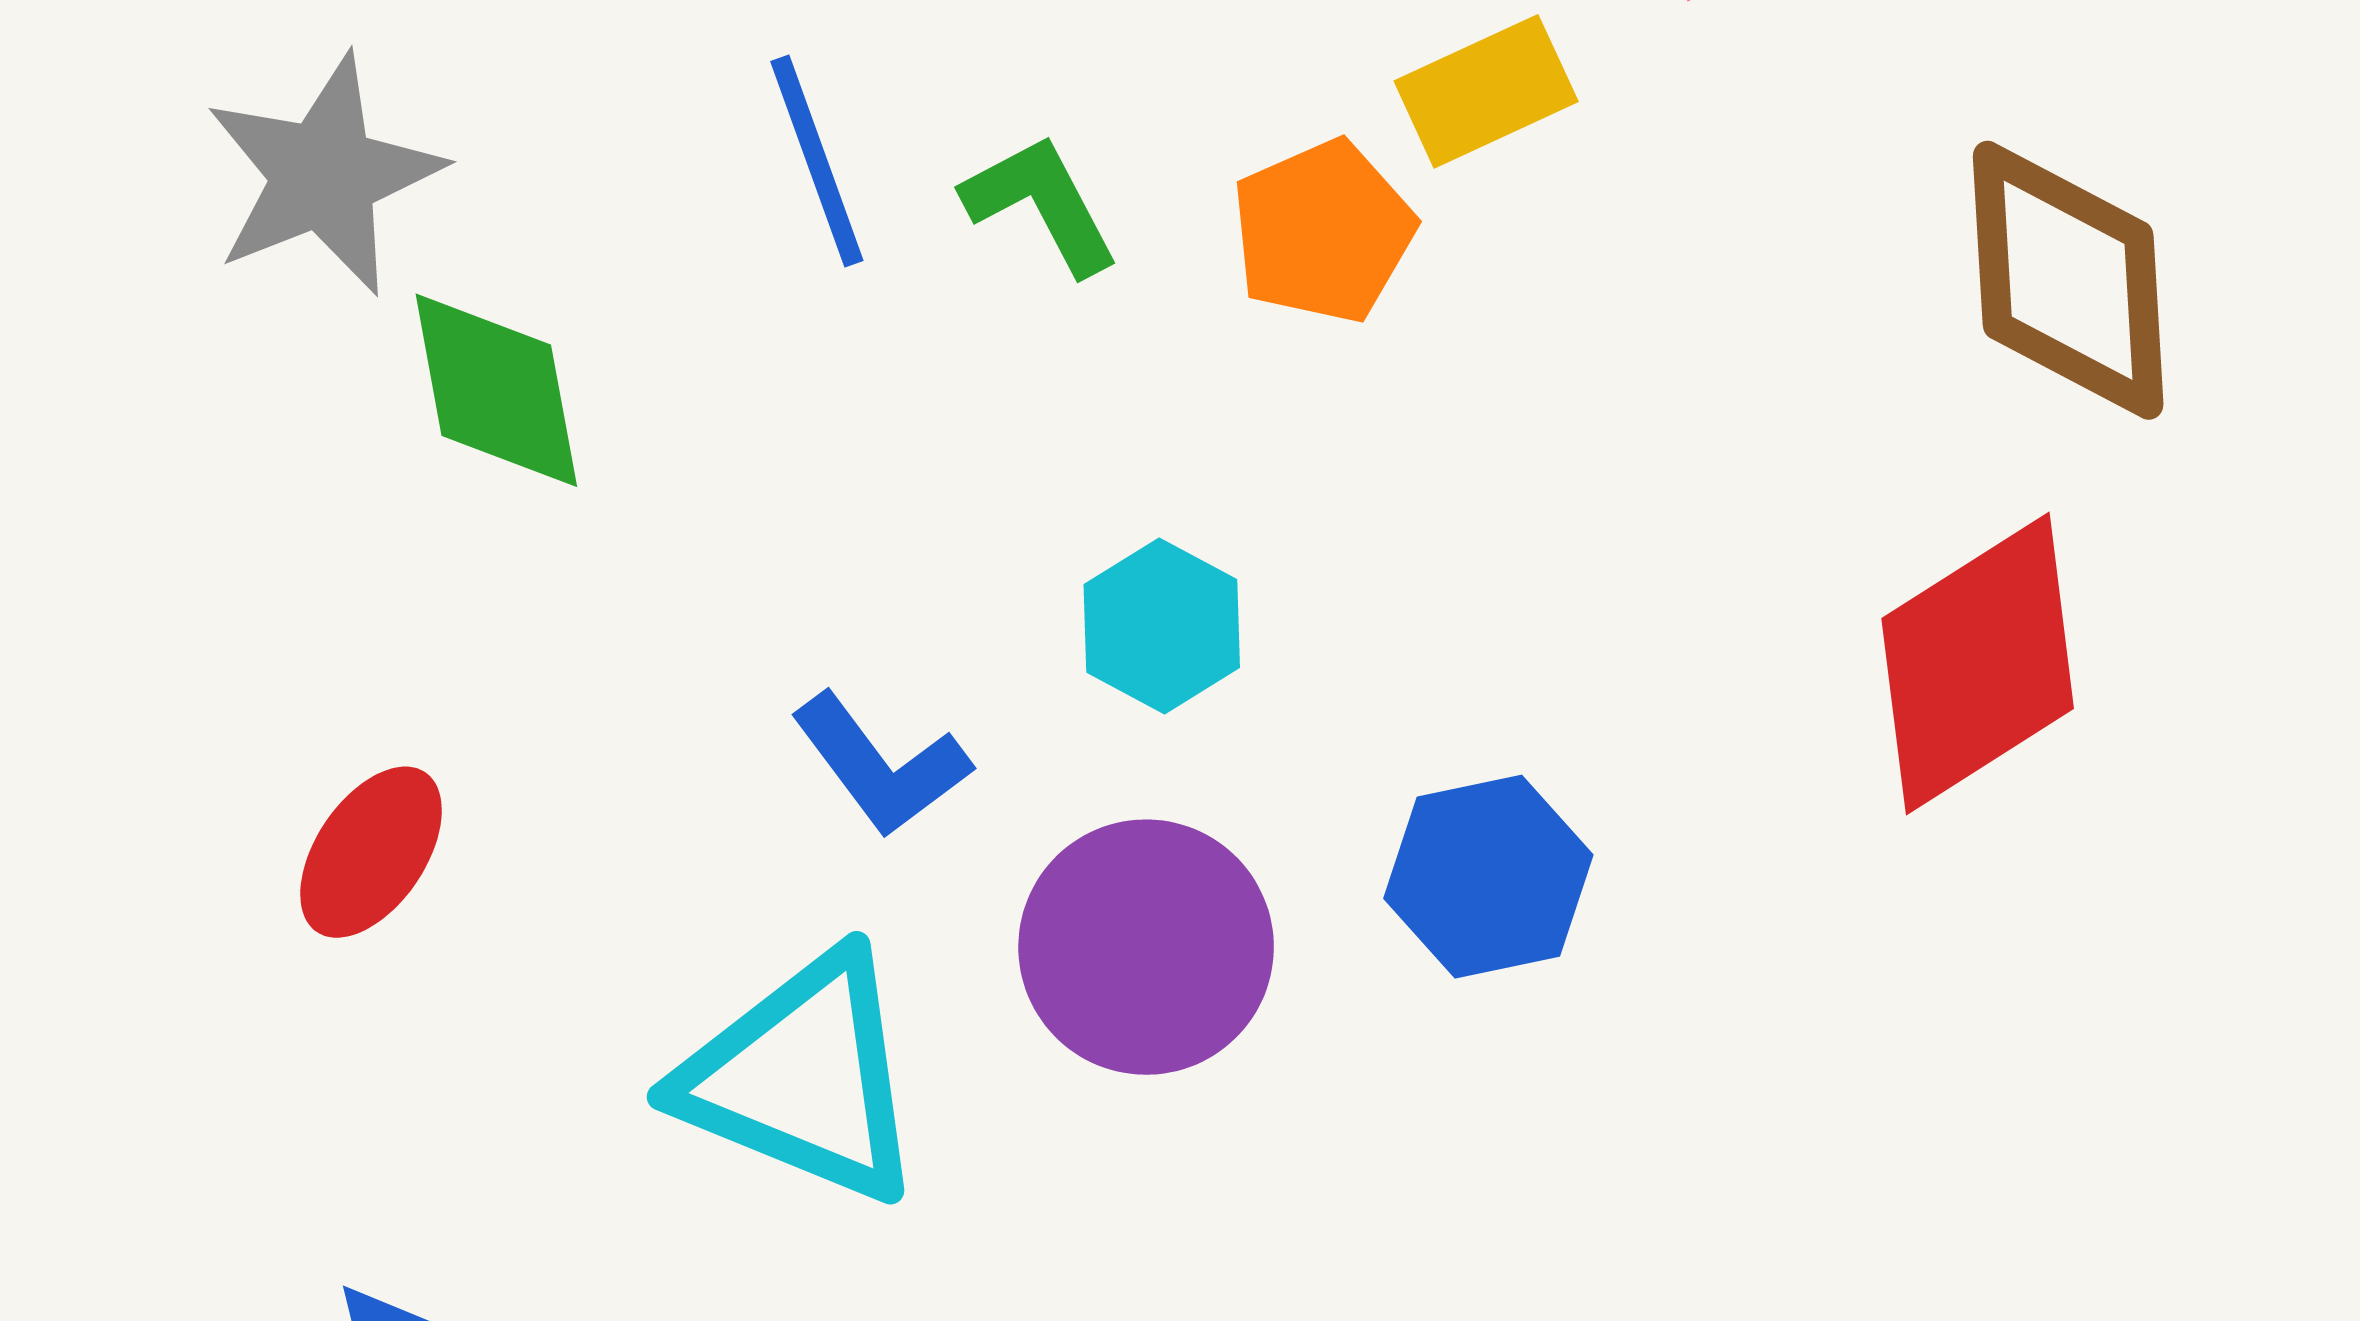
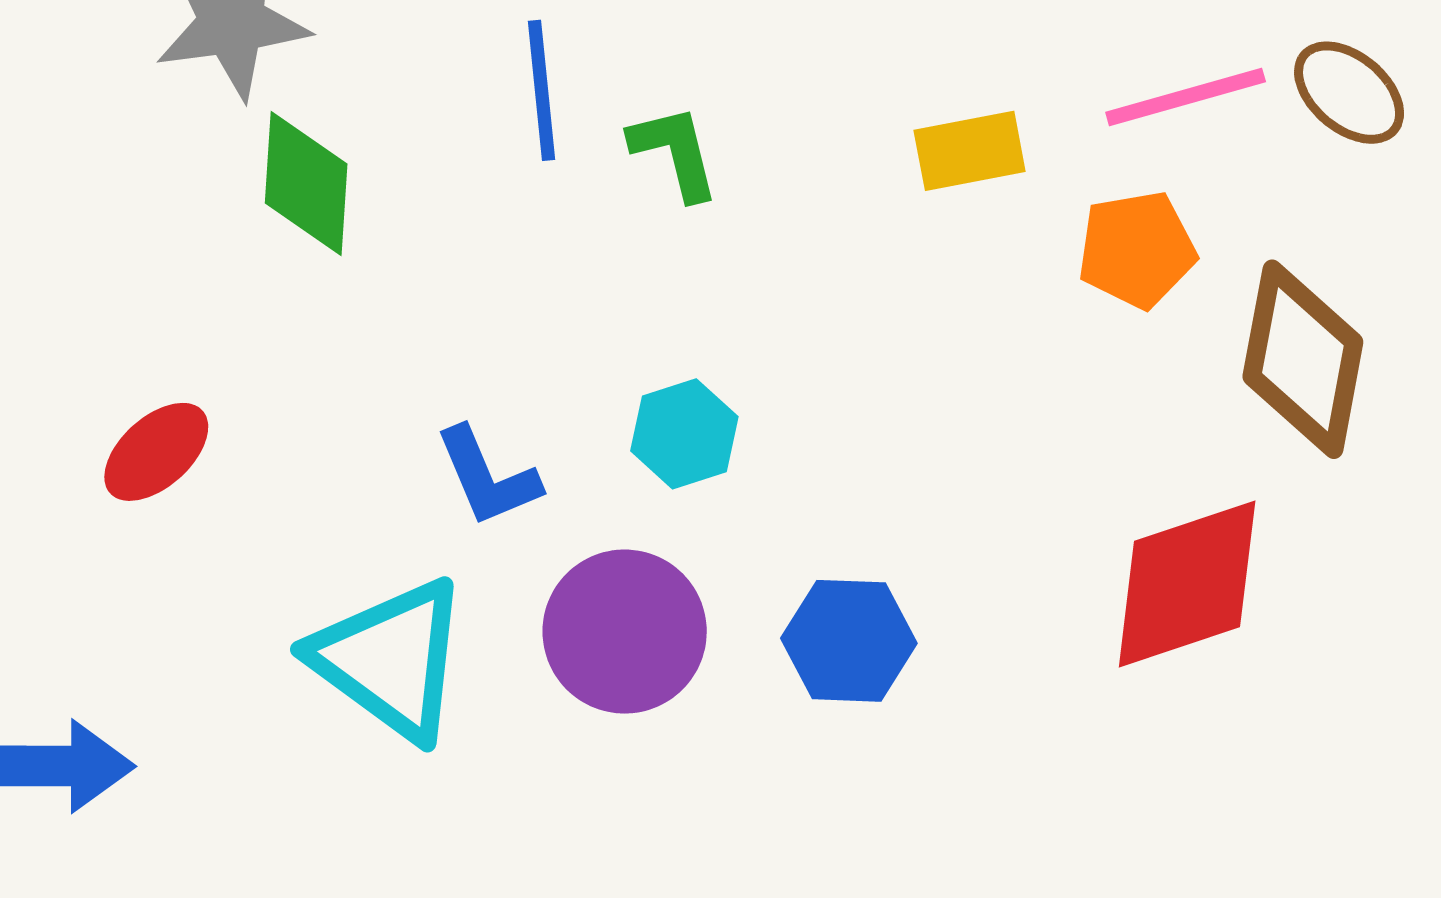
orange pentagon: (1323, 232) -> (1137, 250), moved

